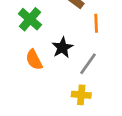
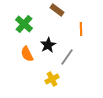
orange line: (96, 23) -> (81, 29), moved
yellow cross: (81, 95) -> (52, 79), moved, turned -32

